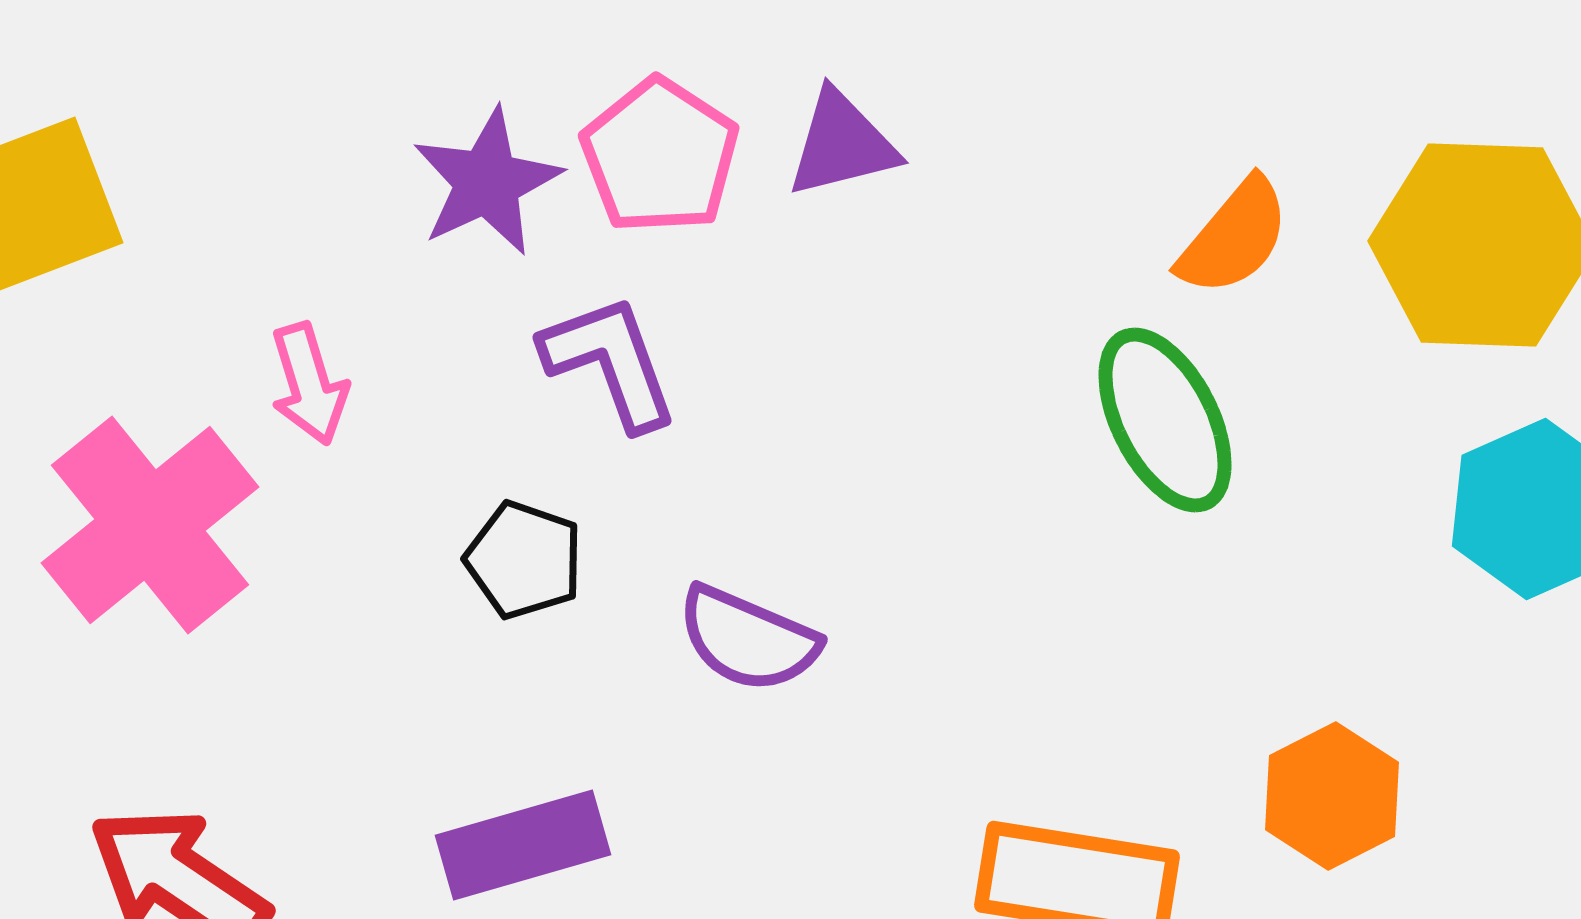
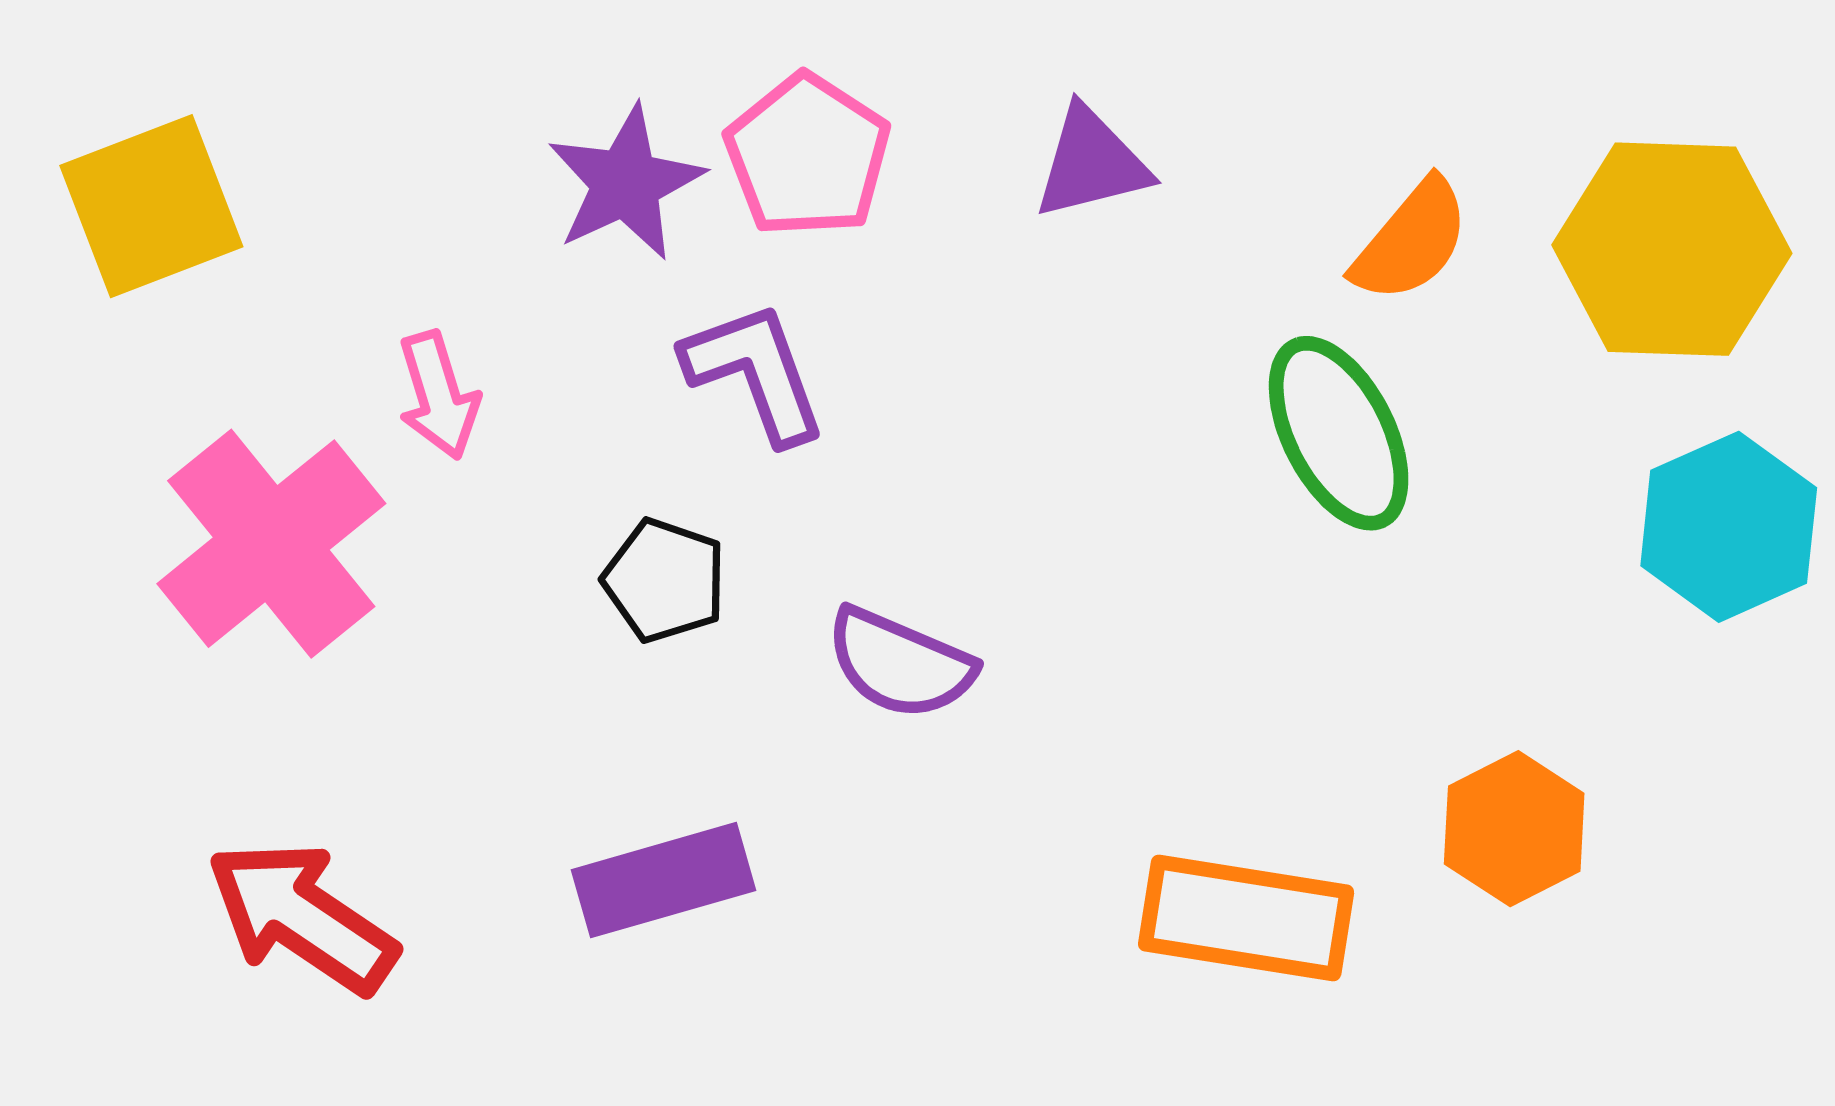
purple triangle: (842, 144) -> (1091, 163), moved

